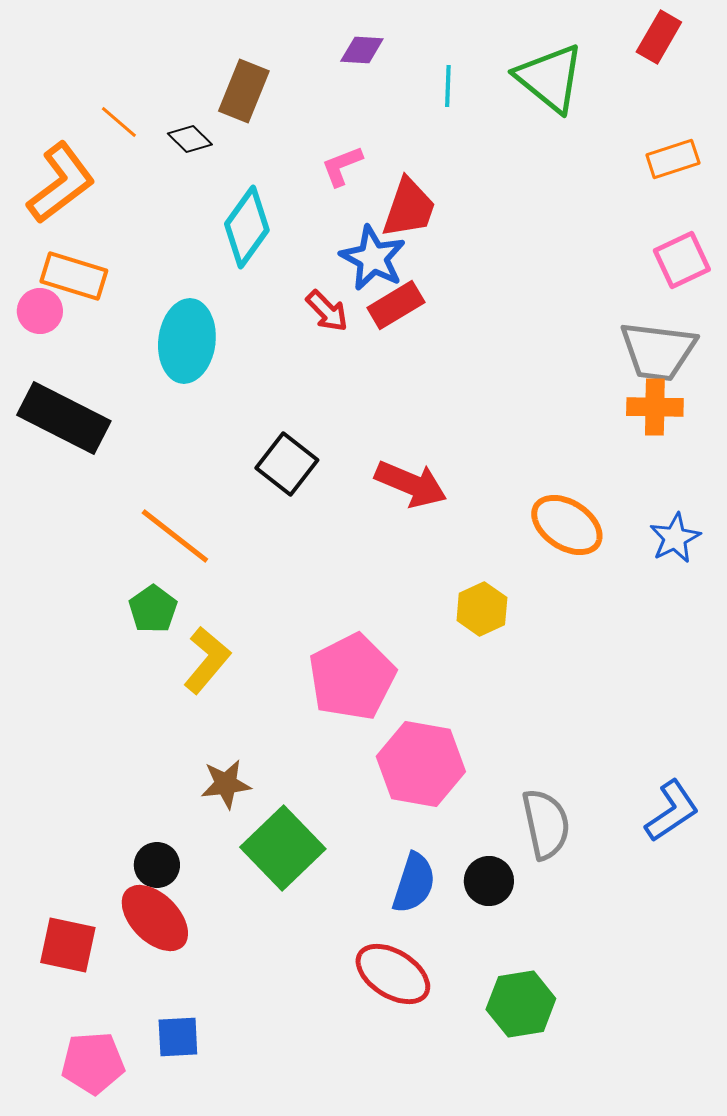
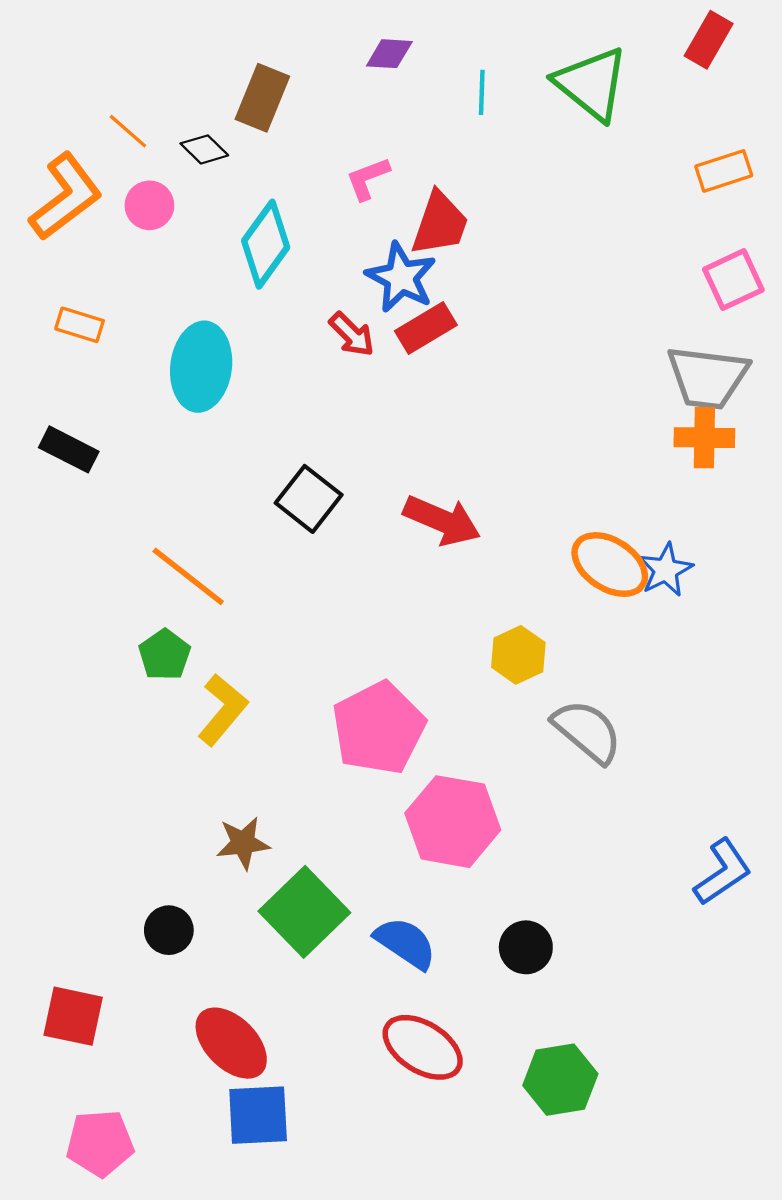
orange rectangle: (74, 276) -> (80, 325), moved, size x0.7
pink circle: (40, 311) -> (149, 205), moved
black rectangle: (64, 418) -> (69, 449), size x0.6
blue star: (675, 538) -> (666, 570), moved
gray semicircle: (546, 824) -> (587, 731), moved, turned -38
blue semicircle: (414, 883) -> (405, 943), moved, turned -74
red ellipse: (155, 918) -> (231, 1043), moved
blue square: (178, 1037) -> (258, 1115), moved, size x1.4

